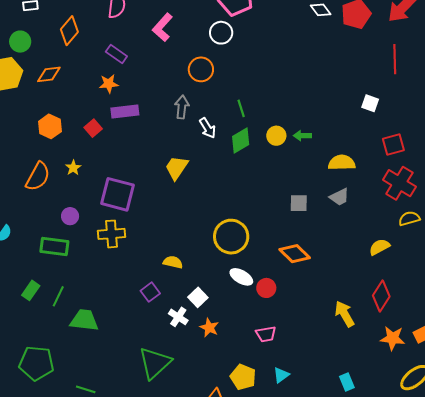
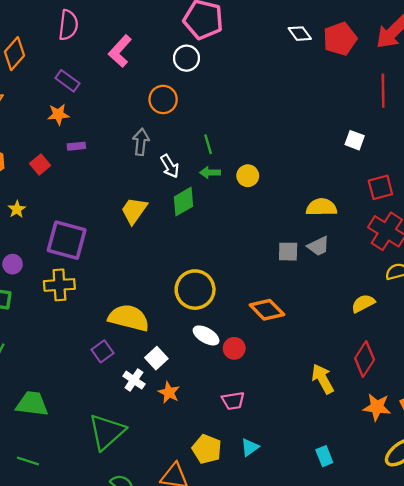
purple rectangle: (125, 111) -> (76, 146), size x0.6
green arrow: (302, 136) -> (210, 173), moved
green diamond: (241, 141) -> (184, 202), moved
gray square: (299, 203) -> (288, 252), moved
yellow semicircle: (173, 262) -> (129, 318), size x1.8
green trapezoid: (84, 320) -> (32, 404), moved

